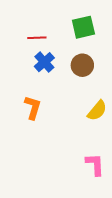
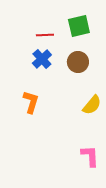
red line: (37, 38) -> (45, 35), moved

